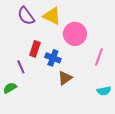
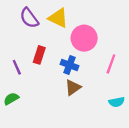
blue cross: (53, 58) -> (69, 65), moved
purple line: (21, 67) -> (17, 67), moved

